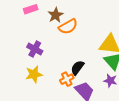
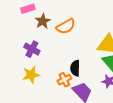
brown star: (56, 15) -> (43, 21), moved
black semicircle: (77, 68) -> (75, 68), turned -35

